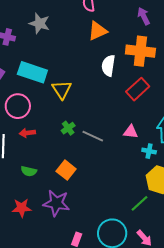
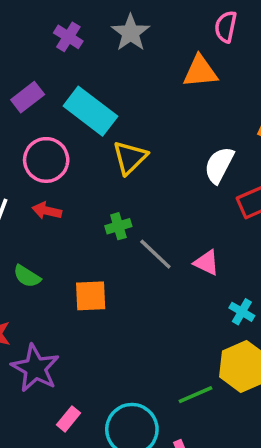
orange triangle: (98, 31) -> (200, 71), moved
white semicircle: (108, 66) -> (219, 165), moved
pink triangle: (131, 132) -> (207, 263), moved
orange square: (66, 170) -> (91, 296), turned 30
purple star: (56, 203) -> (35, 368), moved

